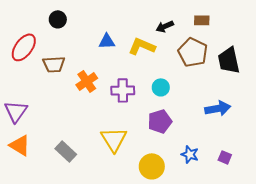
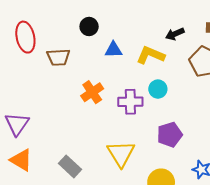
black circle: (58, 19) -> (89, 26), moved
red ellipse: (24, 47) -> (25, 37), moved, turned -48
brown trapezoid: (54, 64) -> (58, 57), moved
cyan circle: (161, 87) -> (158, 89), moved

